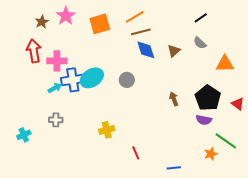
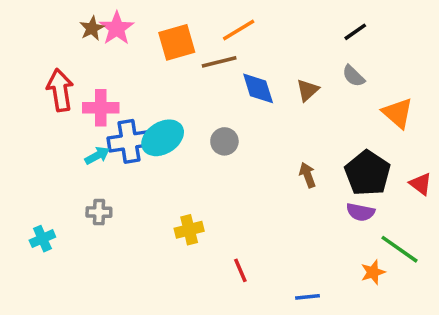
brown star: (42, 22) -> (92, 28), moved
brown line: (141, 32) -> (219, 62), moved
orange triangle: (225, 64) -> (398, 113), turned 42

